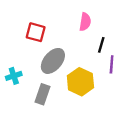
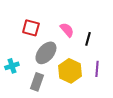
pink semicircle: (85, 22) -> (67, 30), moved, turned -49
purple line: (112, 64) -> (97, 69), moved

